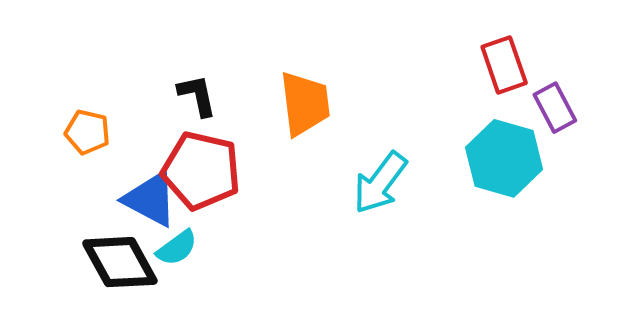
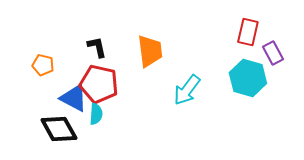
red rectangle: (504, 65) -> (248, 32), turned 32
cyan semicircle: (177, 248) -> (96, 114), moved, turned -50

